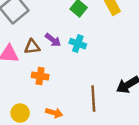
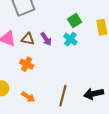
cyan cross: (78, 44) -> (70, 39), moved

